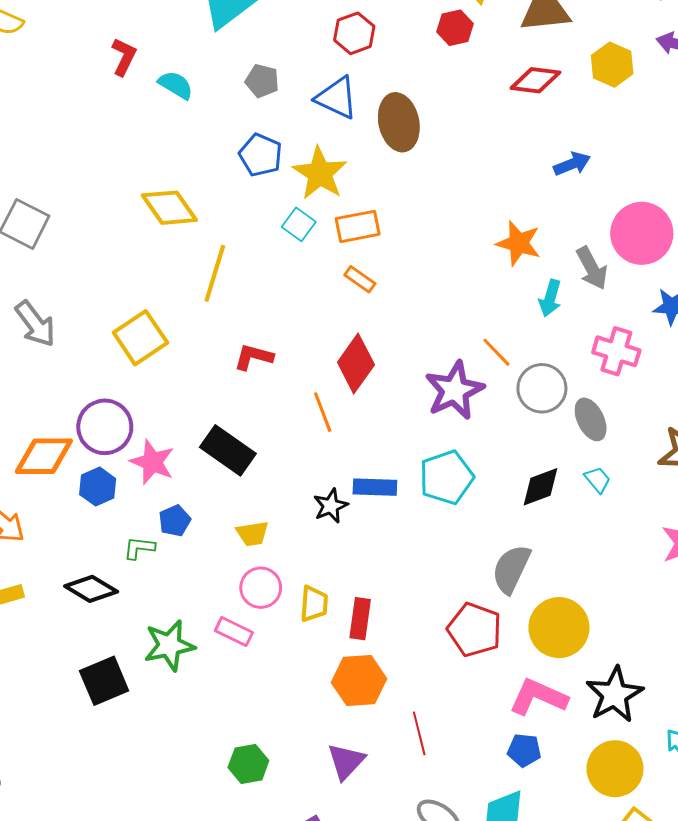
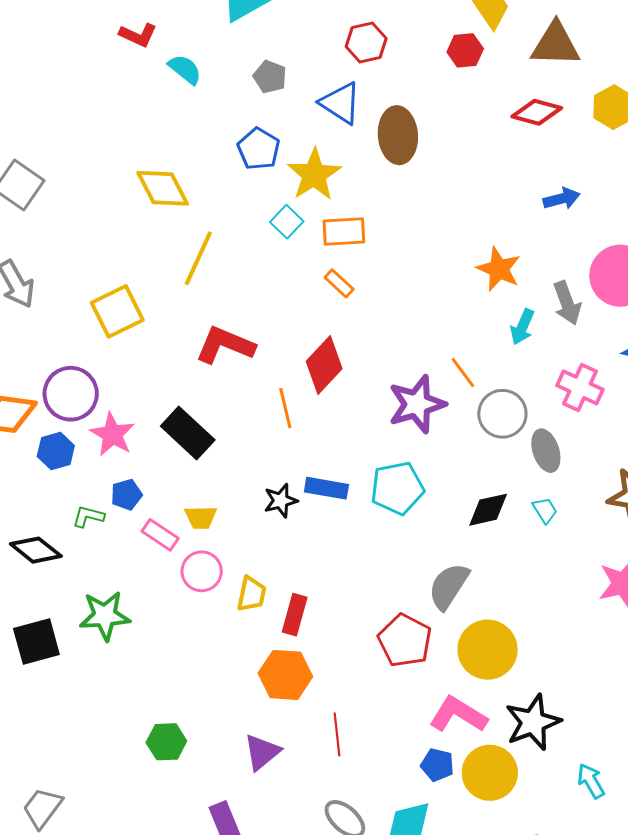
red L-shape: (124, 57) -> (138, 35), turned 81
red L-shape: (254, 357) -> (225, 345), size x1.5
pink rectangle: (234, 631) -> (160, 535), moved
yellow circle: (615, 769) -> (490, 773), moved

